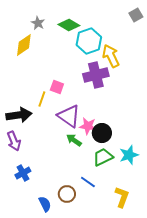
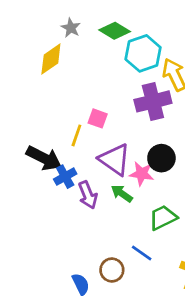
black arrow: (19, 115) -> (44, 158), turned 35
black circle: (102, 133) -> (161, 158), moved
purple arrow: (14, 141) -> (88, 195), moved
blue cross: (23, 173) -> (65, 177), moved

